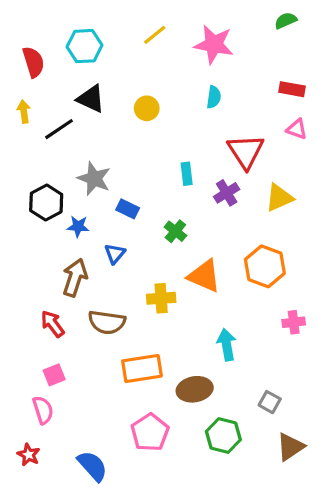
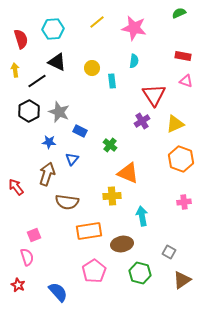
cyan rectangle: (187, 174) -> (112, 81), moved
black hexagon: (46, 203) -> (29, 111), moved
orange hexagon: (265, 266) -> (181, 159), moved
yellow cross: (161, 298) -> (112, 196), moved
red arrow: (53, 324) -> (16, 187), moved

